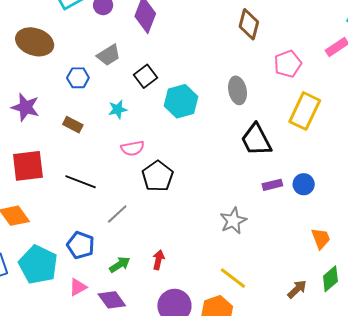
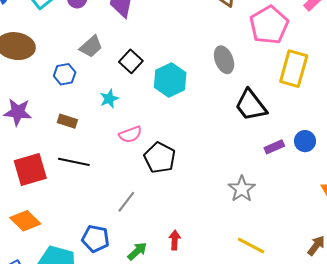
pink pentagon: (288, 64) -> (269, 25), size x1.4
black line: (81, 182) -> (74, 162), moved

